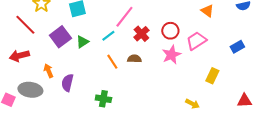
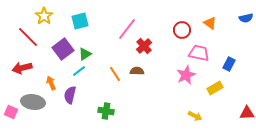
red circle: (170, 31) -> (182, 30), moved
cyan line: (108, 36) -> (79, 71), moved
pink trapezoid: (196, 41) -> (199, 53), turned 45
blue rectangle: (237, 47) -> (229, 64), moved, turned -32
pink star: (171, 55) -> (186, 75), moved
yellow rectangle: (212, 76) -> (215, 88), turned 35

